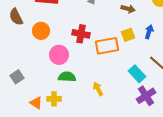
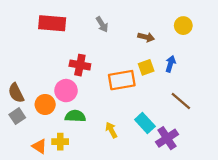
brown semicircle: (16, 17) -> (16, 93), moved
orange circle: (41, 31) -> (45, 104), moved
red cross: (81, 34) -> (80, 65), moved
cyan rectangle: (137, 74) -> (145, 123), moved

